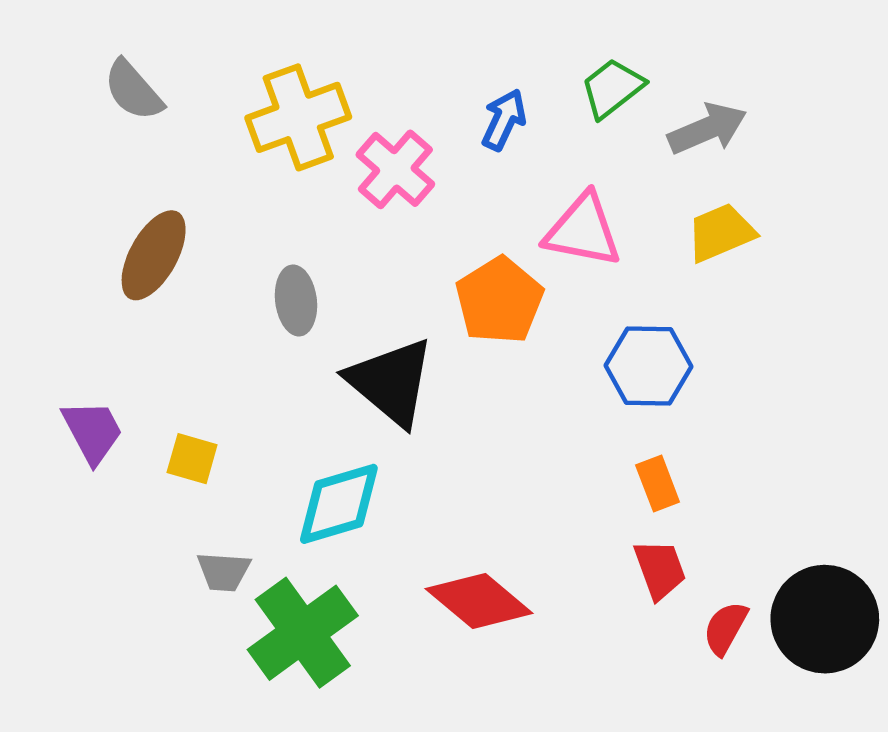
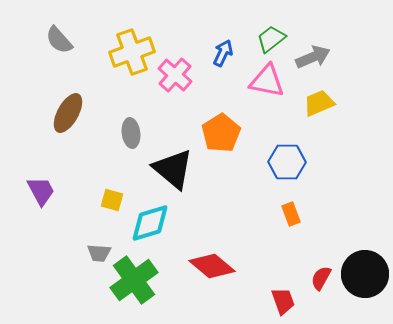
pink triangle: (583, 230) -> (267, 81), moved
yellow square: (192, 459) -> (112, 200), moved
red trapezoid: (660, 569) -> (283, 301), moved

